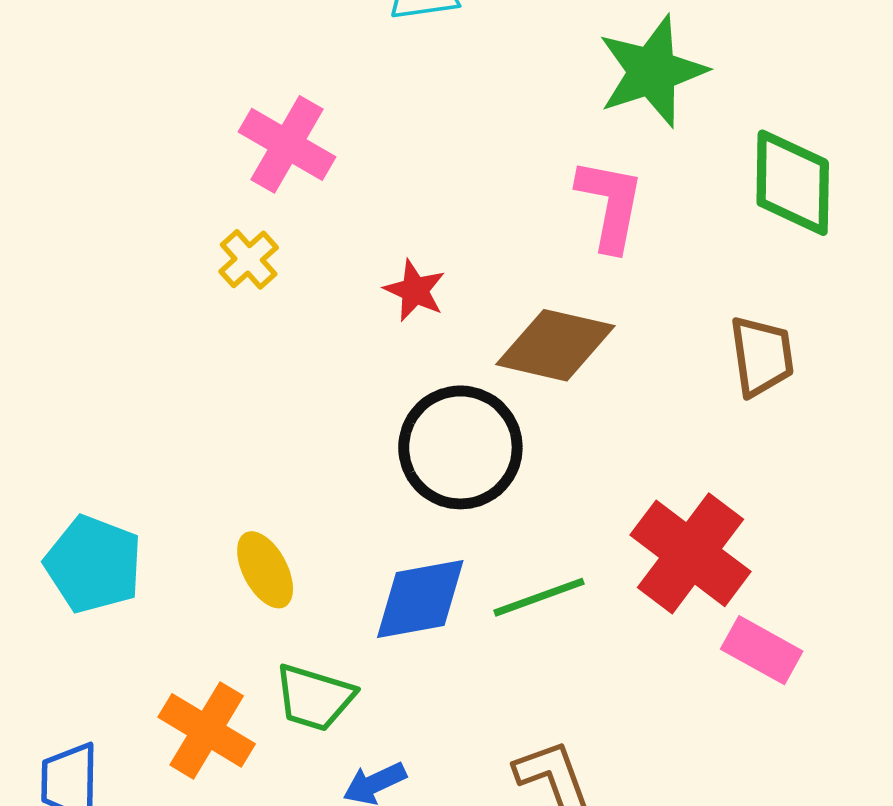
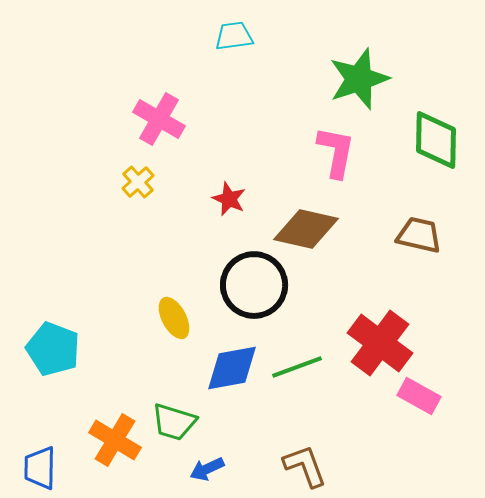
brown trapezoid: (762, 356) -> (419, 235), turned -69
yellow ellipse: (265, 570) -> (174, 318), moved

